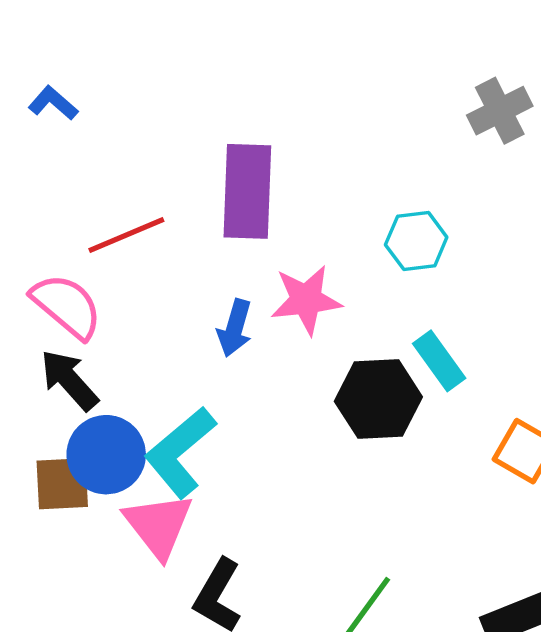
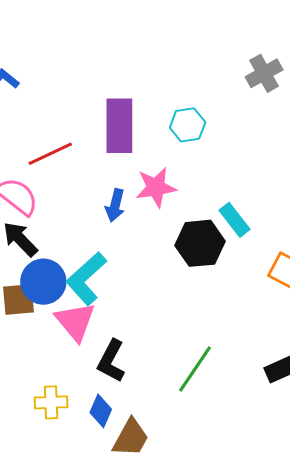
cyan hexagon: (416, 241) -> (188, 125), moved

